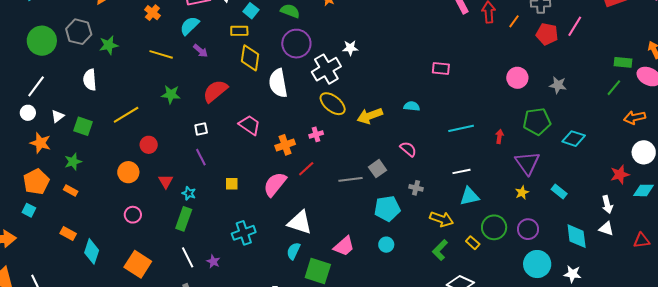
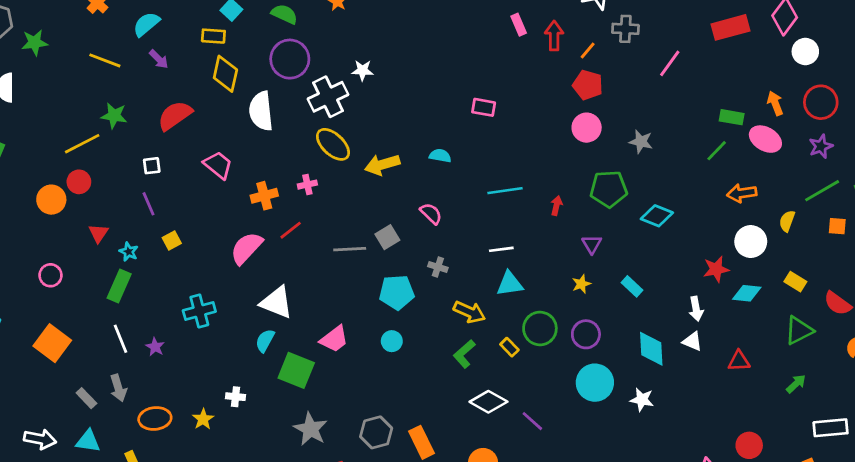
red pentagon: (547, 34) -> (588, 85), moved
yellow line: (126, 115) -> (82, 144), moved
purple triangle: (527, 163) -> (592, 244), size x0.6
orange circle: (128, 172) -> (51, 200), moved
yellow square: (232, 184) -> (172, 240), moved, turned -32

